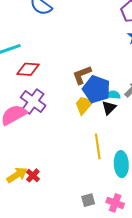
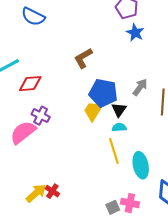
brown L-shape: (82, 75) -> (83, 58), moved
cyan semicircle: (113, 95) -> (119, 127), moved
purple cross: (33, 101) -> (41, 116), size x0.7
pink cross: (115, 203) -> (130, 203), moved

